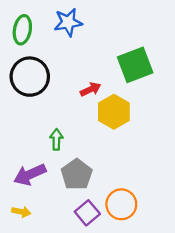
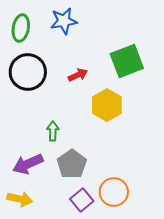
red arrow: (90, 89) -> (78, 75), moved
yellow arrow: (21, 212) -> (20, 199), size x1.4

